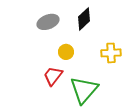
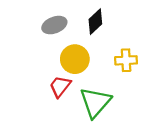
yellow circle: (66, 52) -> (75, 59), size x1.6

